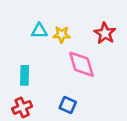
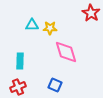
red star: (105, 33) -> (91, 13), moved

